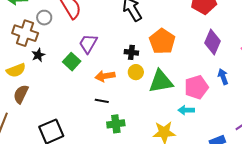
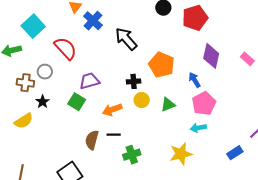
gray circle: (44, 18) -> (45, 72), moved
brown cross: (25, 33) -> (25, 83), size x0.7
purple trapezoid: (88, 44) -> (89, 81), turned 55
blue arrow: (223, 77) -> (195, 80), moved
green triangle: (161, 81) -> (168, 105), size x0.6
brown semicircle: (21, 94) -> (92, 140), moved

